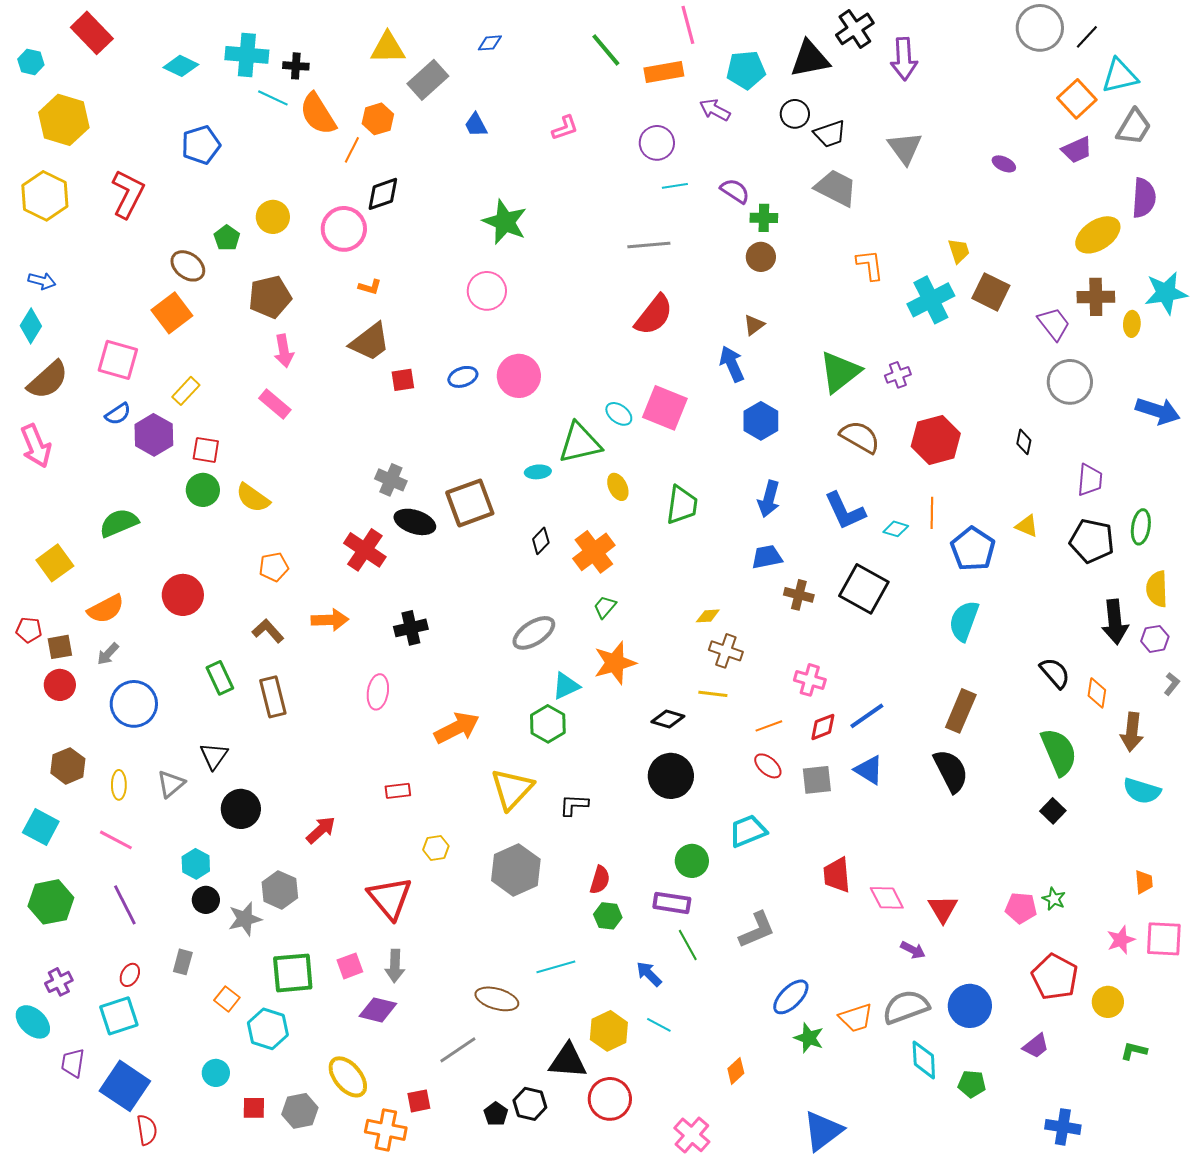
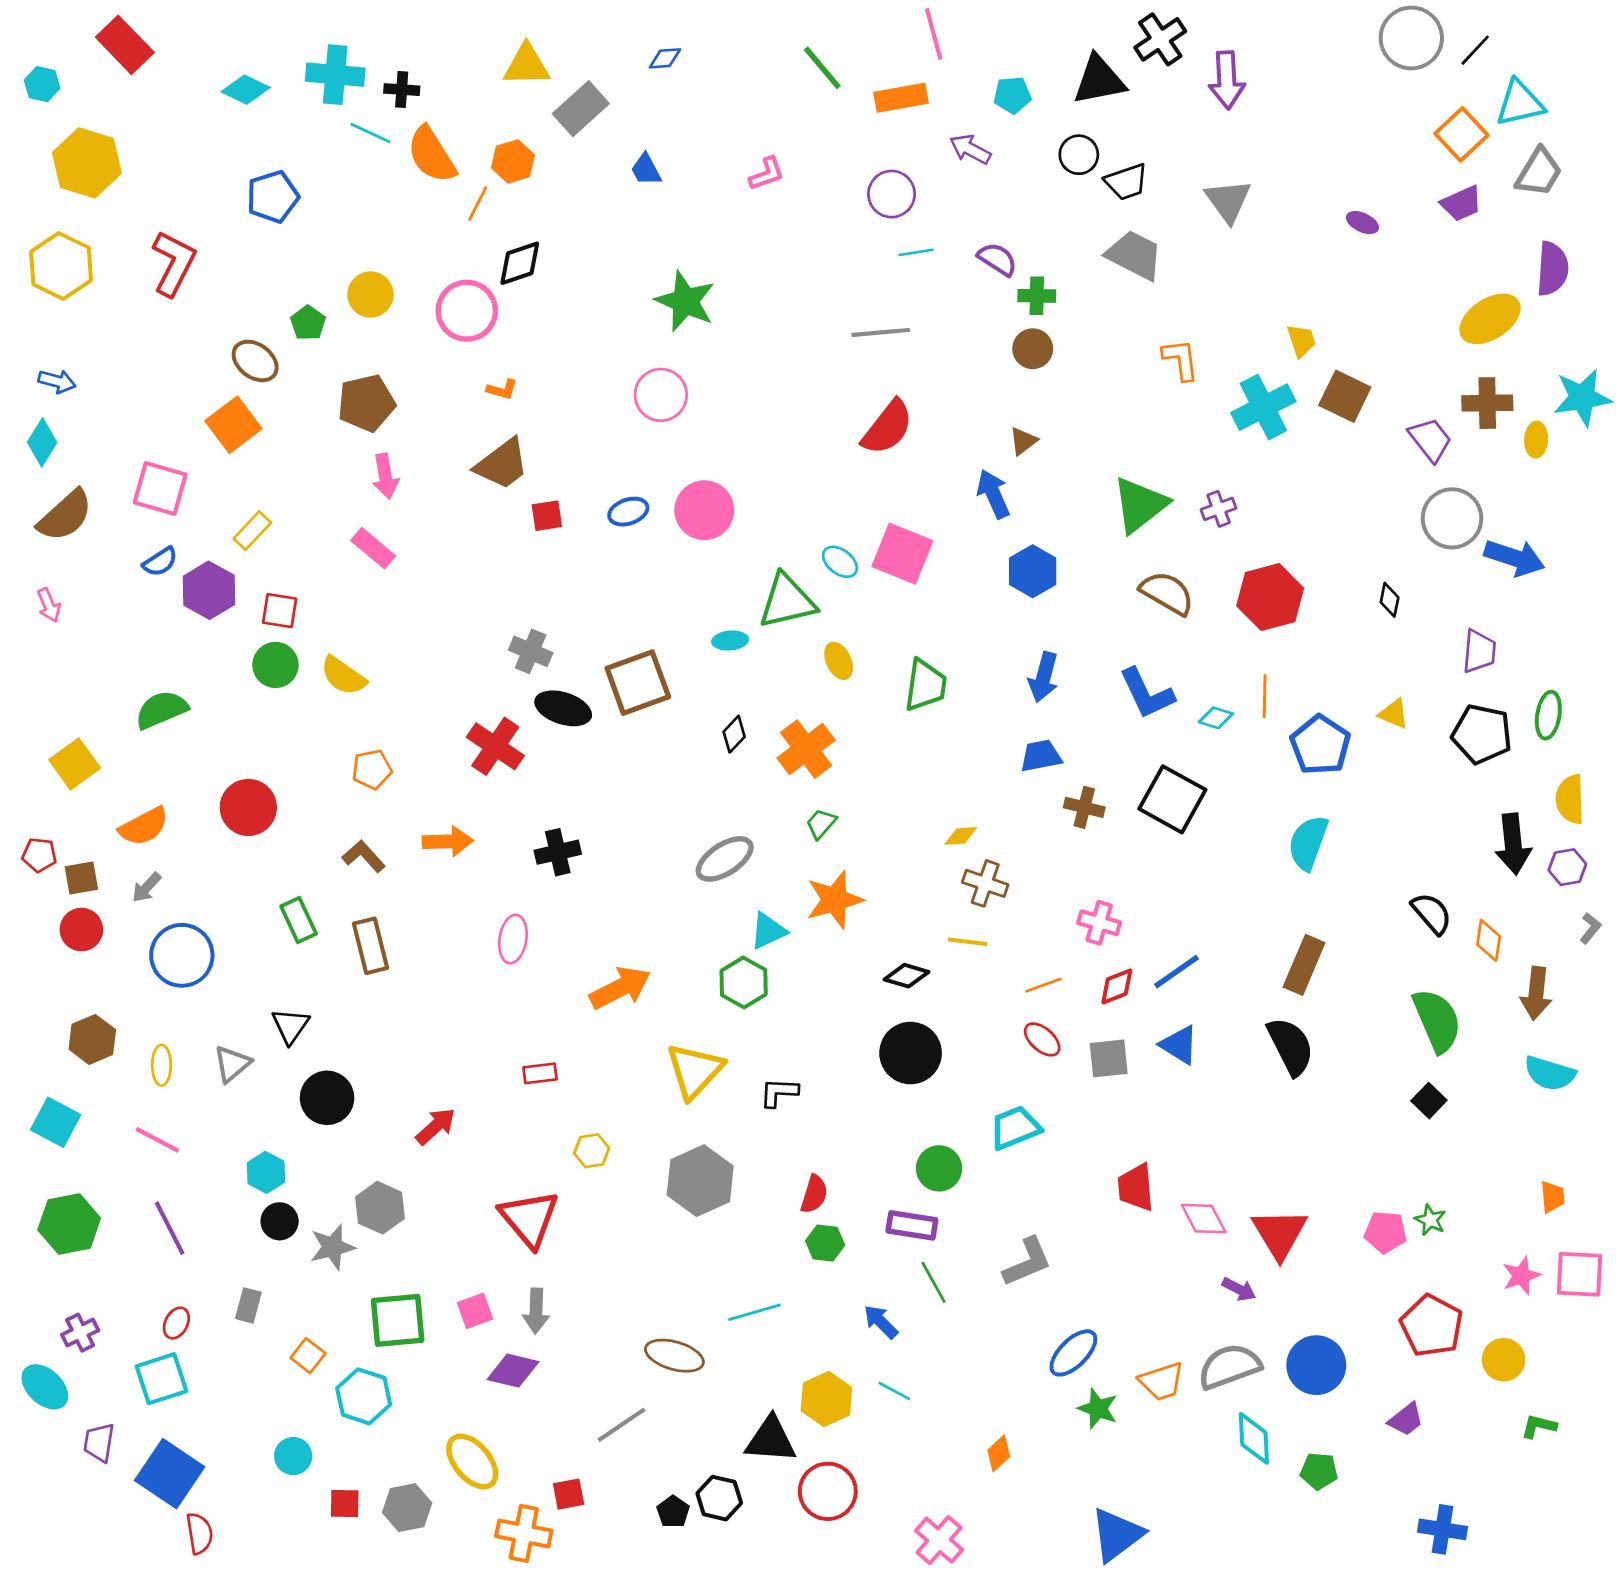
cyan pentagon: (746, 70) -> (1012, 95), size x0.7
blue arrow: (1158, 411) -> (1514, 558), moved
pink arrow: (36, 446) -> (49, 605), size x0.6
red triangle: (943, 909) -> (1280, 1234), size x1.4

